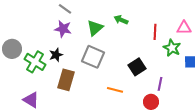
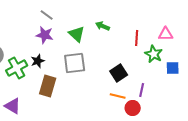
green triangle: (95, 28) -> (77, 34), turned -36
gray square: (93, 57) -> (75, 63), turned -30
green cross: (35, 62) -> (17, 68), turned 30
orange line: (115, 90) -> (118, 96), moved

